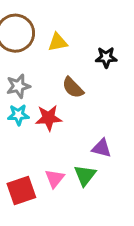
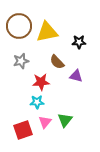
yellow triangle: (58, 42) -> (47, 32), size x1.6
cyan star: (18, 115) -> (37, 102), moved
purple triangle: (102, 148) -> (76, 76), moved

